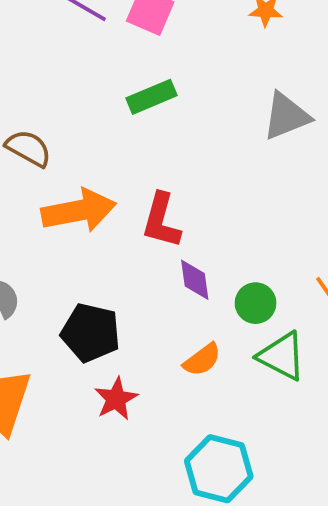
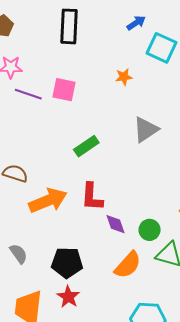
green rectangle: (151, 97) -> (86, 146), moved
orange semicircle: (202, 360) -> (128, 265), size x1.4
red star: (116, 399) -> (68, 297), moved

